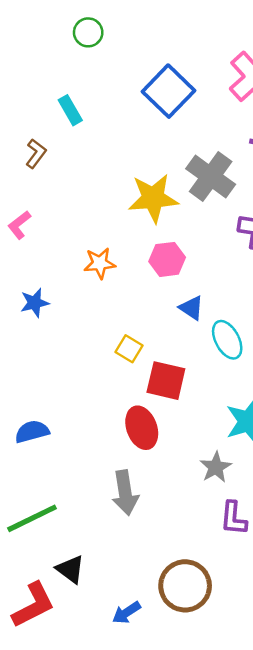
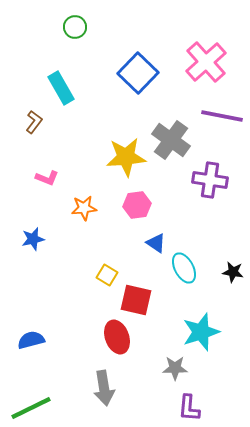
cyan rectangle: (70, 110) -> (61, 88), size x1.4
pink L-shape: (19, 225) -> (47, 178), moved, turned -120
gray star: (216, 467) -> (175, 368), turned 30

